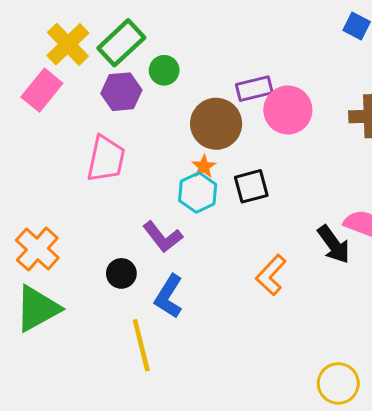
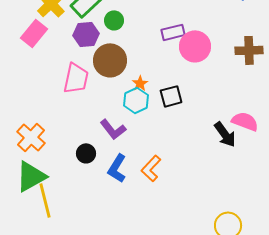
brown circle: (216, 124) -> (110, 60), moved
orange L-shape: (271, 275) -> (151, 168), moved
yellow line: (141, 345) -> (45, 200), moved

